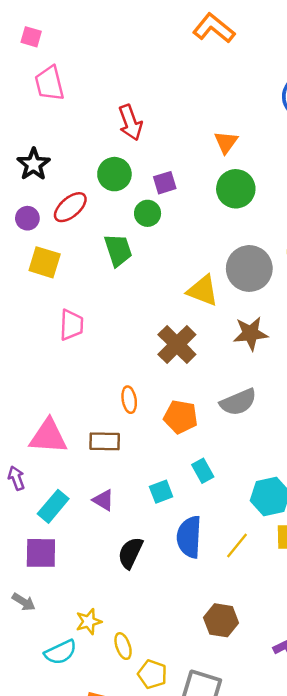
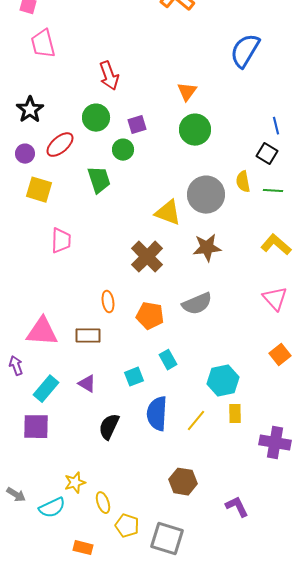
gray arrow: (24, 602) -> (16, 495), moved

